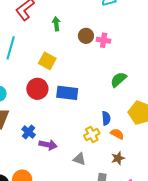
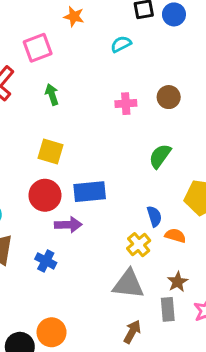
brown circle: (86, 36) -> (169, 97), moved
purple arrow: (48, 145) -> (68, 225), moved
brown star: (118, 158) -> (178, 282), moved
gray triangle: (79, 159) -> (128, 284), size x1.6

